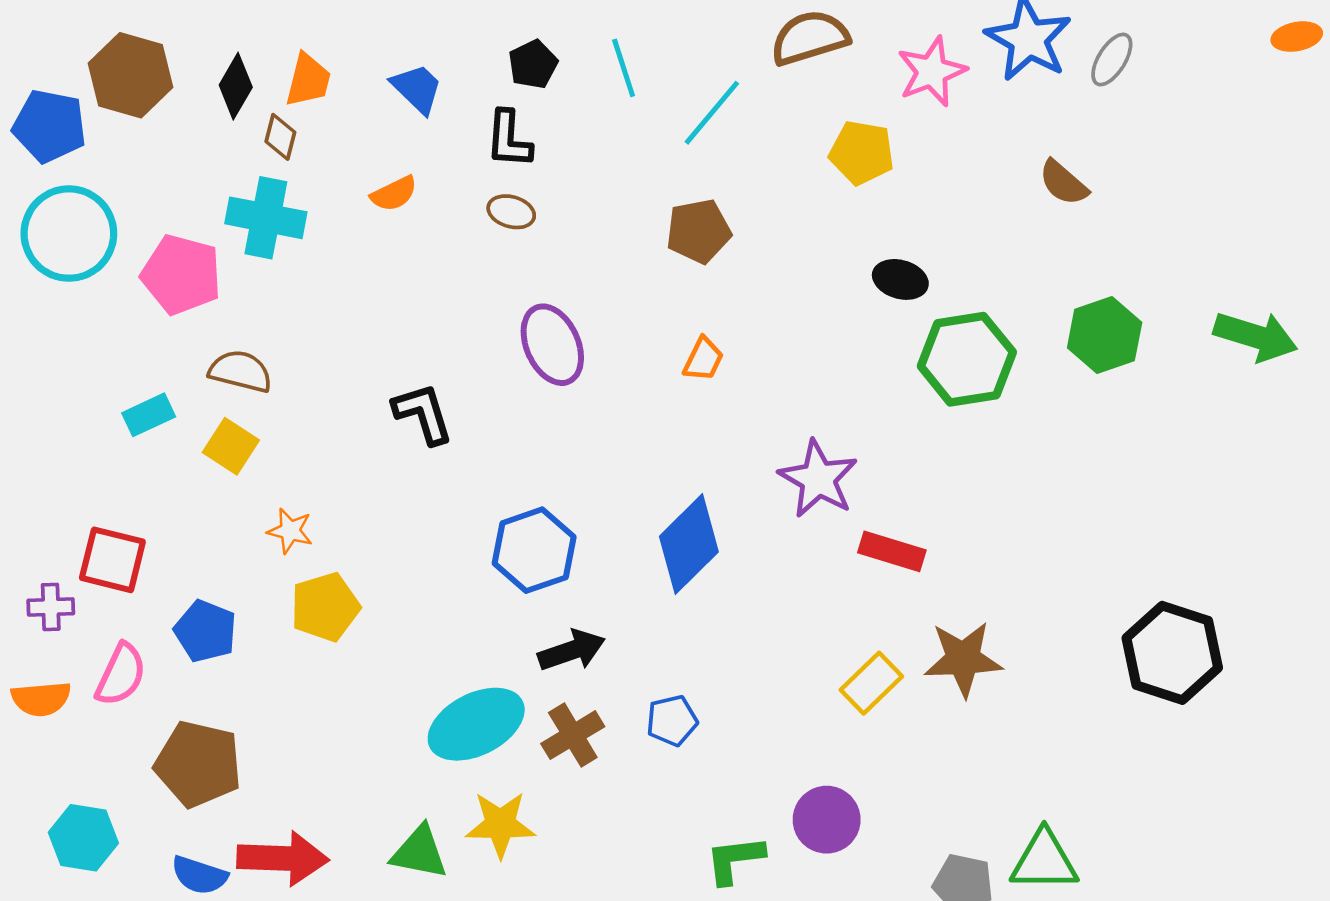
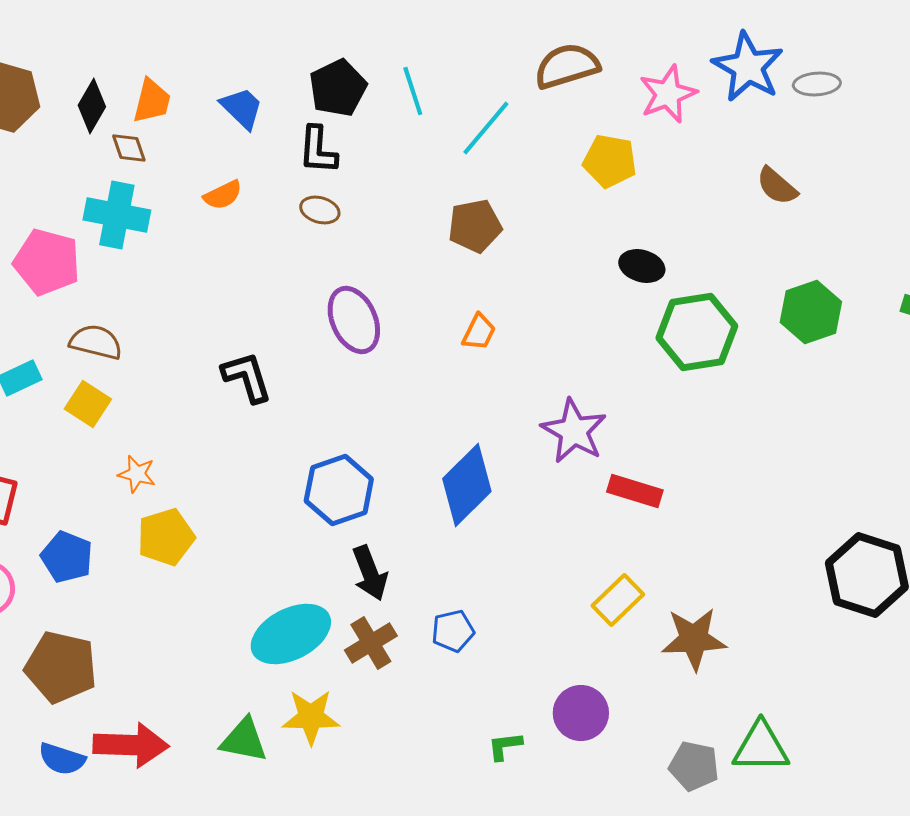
gray ellipse: (1112, 60) -> (817, 84), turned 54
black pentagon: (533, 64) -> (338, 88), size x1.4
brown diamond: (280, 137) -> (129, 148), turned -33
black arrow: (572, 650) -> (370, 573), turned 88
brown star: (963, 659) -> (694, 639), moved
green L-shape: (735, 860) -> (505, 746), size x0.7

